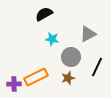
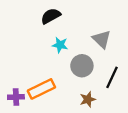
gray triangle: (88, 34) -> (102, 39), turned -48
brown star: (68, 78) -> (88, 99), moved

